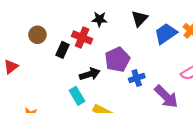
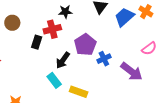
brown circle: (37, 35) -> (12, 23), moved
red cross: (82, 37) -> (52, 29), turned -30
black arrow: (90, 74) -> (63, 60), turned 150

